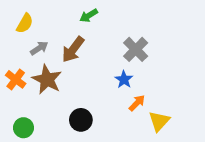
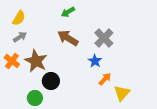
gray arrow: (39, 48) -> (20, 37), moved
brown arrow: (73, 49) -> (68, 38), moved, turned 85
black circle: (81, 120) -> (51, 81), moved
green circle: (23, 128) -> (35, 98), moved

